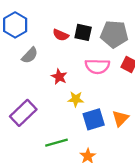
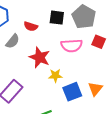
gray pentagon: (114, 34) -> (84, 17), turned 30
red semicircle: (61, 35) -> (31, 26), moved
red star: (59, 77) -> (40, 57), size x1.5

